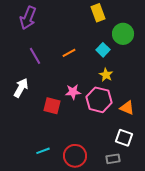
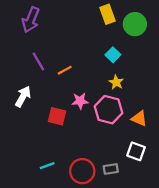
green circle: (123, 34) -> (135, 24), moved
orange line: (69, 53) -> (65, 70), moved
gray rectangle: (113, 159) -> (111, 169), moved

